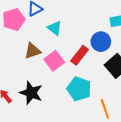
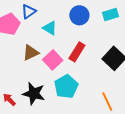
blue circle: (101, 42) -> (79, 15), moved
cyan pentagon: (79, 89) -> (66, 86), moved, turned 30

